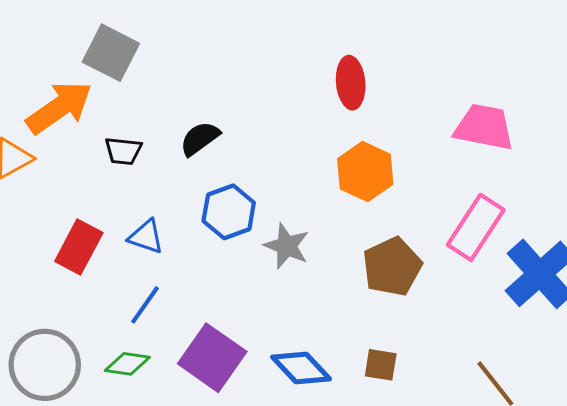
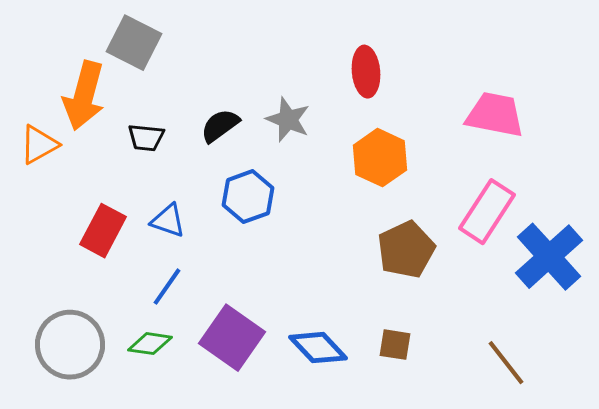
orange arrow: (59, 107) -> (84, 96), turned 140
gray star: (287, 246) -> (288, 120), moved

